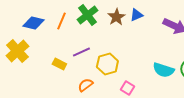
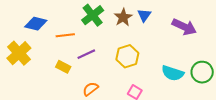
blue triangle: (136, 15) -> (144, 15), turned -32
orange line: (61, 21) -> (65, 35), moved, turned 60
yellow hexagon: (107, 64) -> (127, 56), moved

